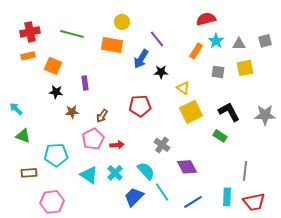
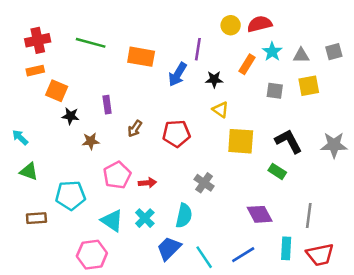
yellow circle: (122, 22) -> (231, 25), moved
purple line: (157, 39) -> (198, 49), turned 48
orange square: (53, 66) -> (57, 91), moved
black star: (161, 72) -> (214, 79), moved
yellow triangle: (183, 88) -> (220, 110), moved
yellow square: (191, 112) -> (241, 141), turned 30
brown arrow: (102, 116) -> (135, 129), moved
purple diamond: (187, 167) -> (260, 214), moved
cyan semicircle: (146, 171) -> (184, 216), turned 54
cyan line: (162, 192) -> (204, 257), moved
pink hexagon: (52, 202) -> (92, 255), moved

